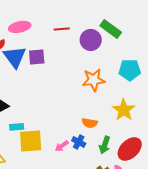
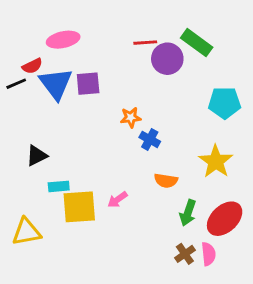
red line: (62, 29) -> (145, 43), moved
orange star: (94, 80) -> (131, 117), moved, size x0.6
blue cross: (79, 142) -> (150, 139), moved
pink arrow: (62, 146) -> (117, 200), moved

